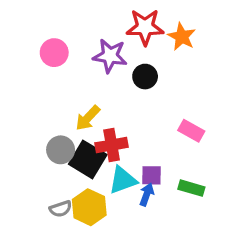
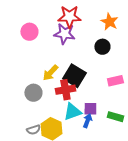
red star: (145, 27) -> (69, 17), moved
black circle: (145, 77) -> (102, 47), moved
pink rectangle: (191, 131) -> (115, 81), turned -42
black square: (88, 159) -> (74, 76), moved

